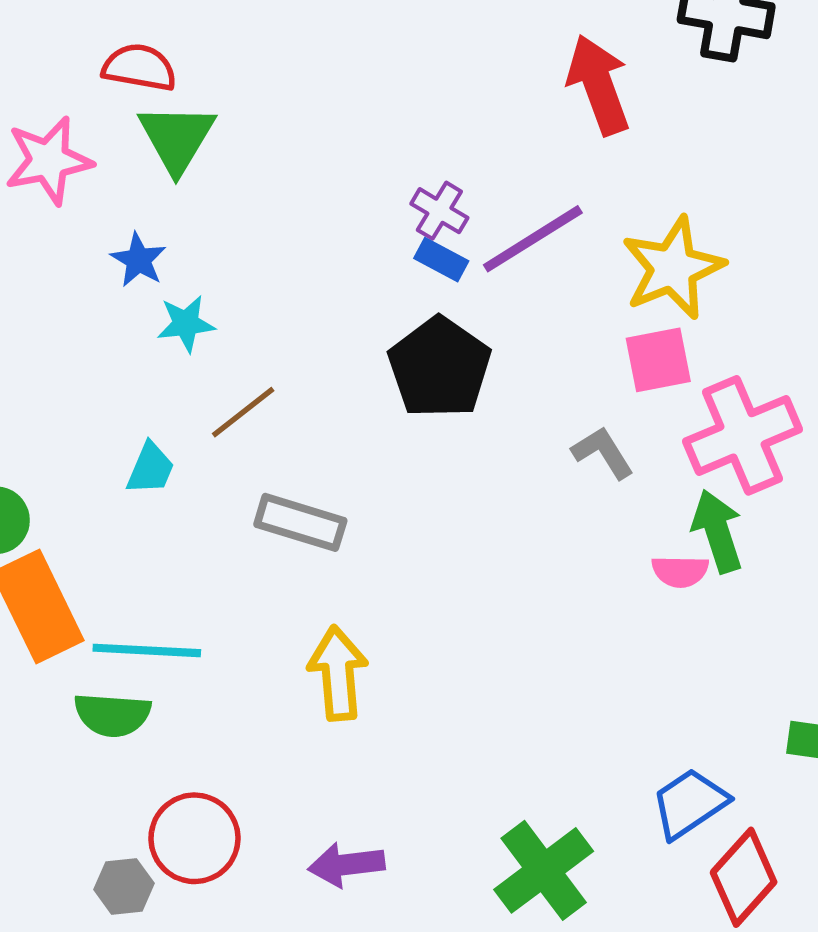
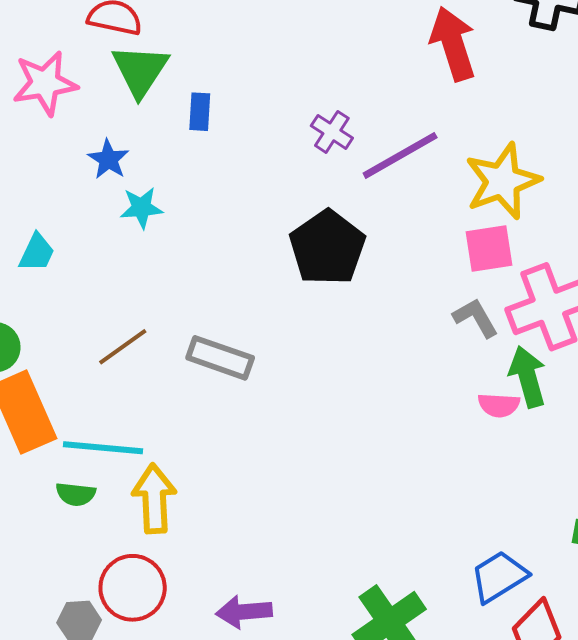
blue rectangle: (441, 260) -> (200, 112), moved, turned 63
brown line: (243, 412) -> (123, 347), moved
gray L-shape: (603, 453) -> (476, 318), moved
cyan trapezoid: (150, 469) -> (37, 253), moved
yellow arrow: (338, 673) -> (154, 499), moved
green semicircle: (112, 715) -> (76, 494), size x0.7

